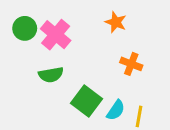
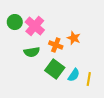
orange star: (116, 22) -> (74, 38), moved
orange cross: (131, 64) -> (56, 45), moved

